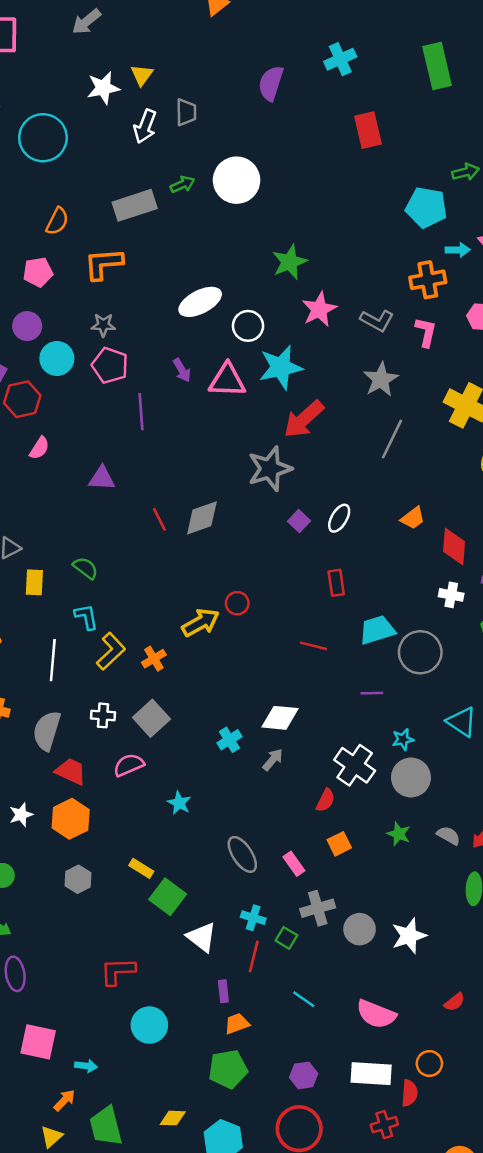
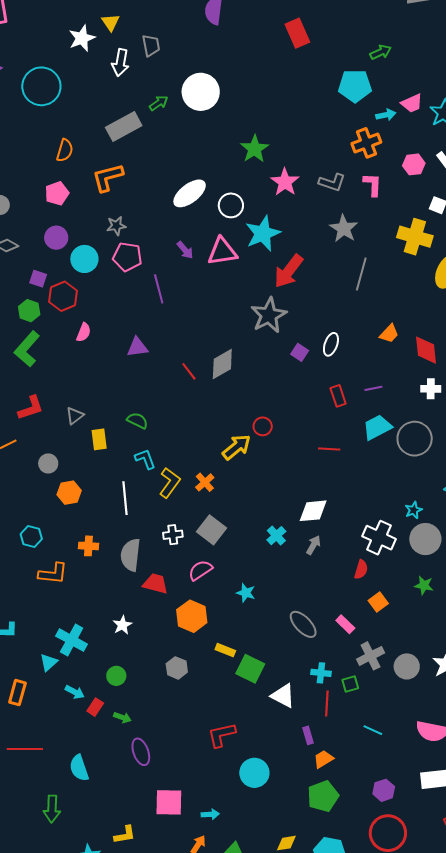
purple line: (372, 693) -> (373, 388), moved
orange hexagon: (71, 819) -> (192, 616), moved
green square: (286, 938) -> (350, 684), turned -36

